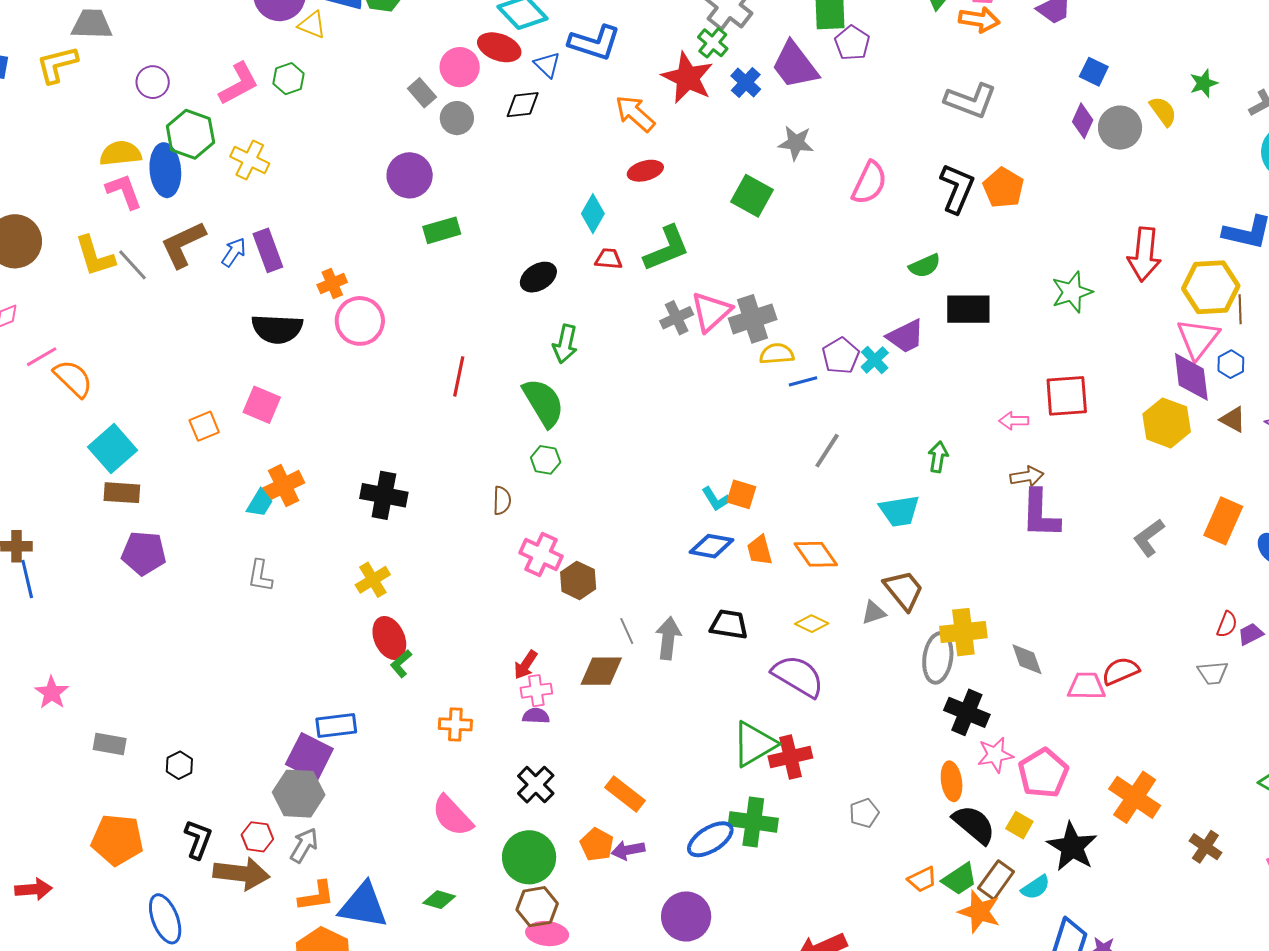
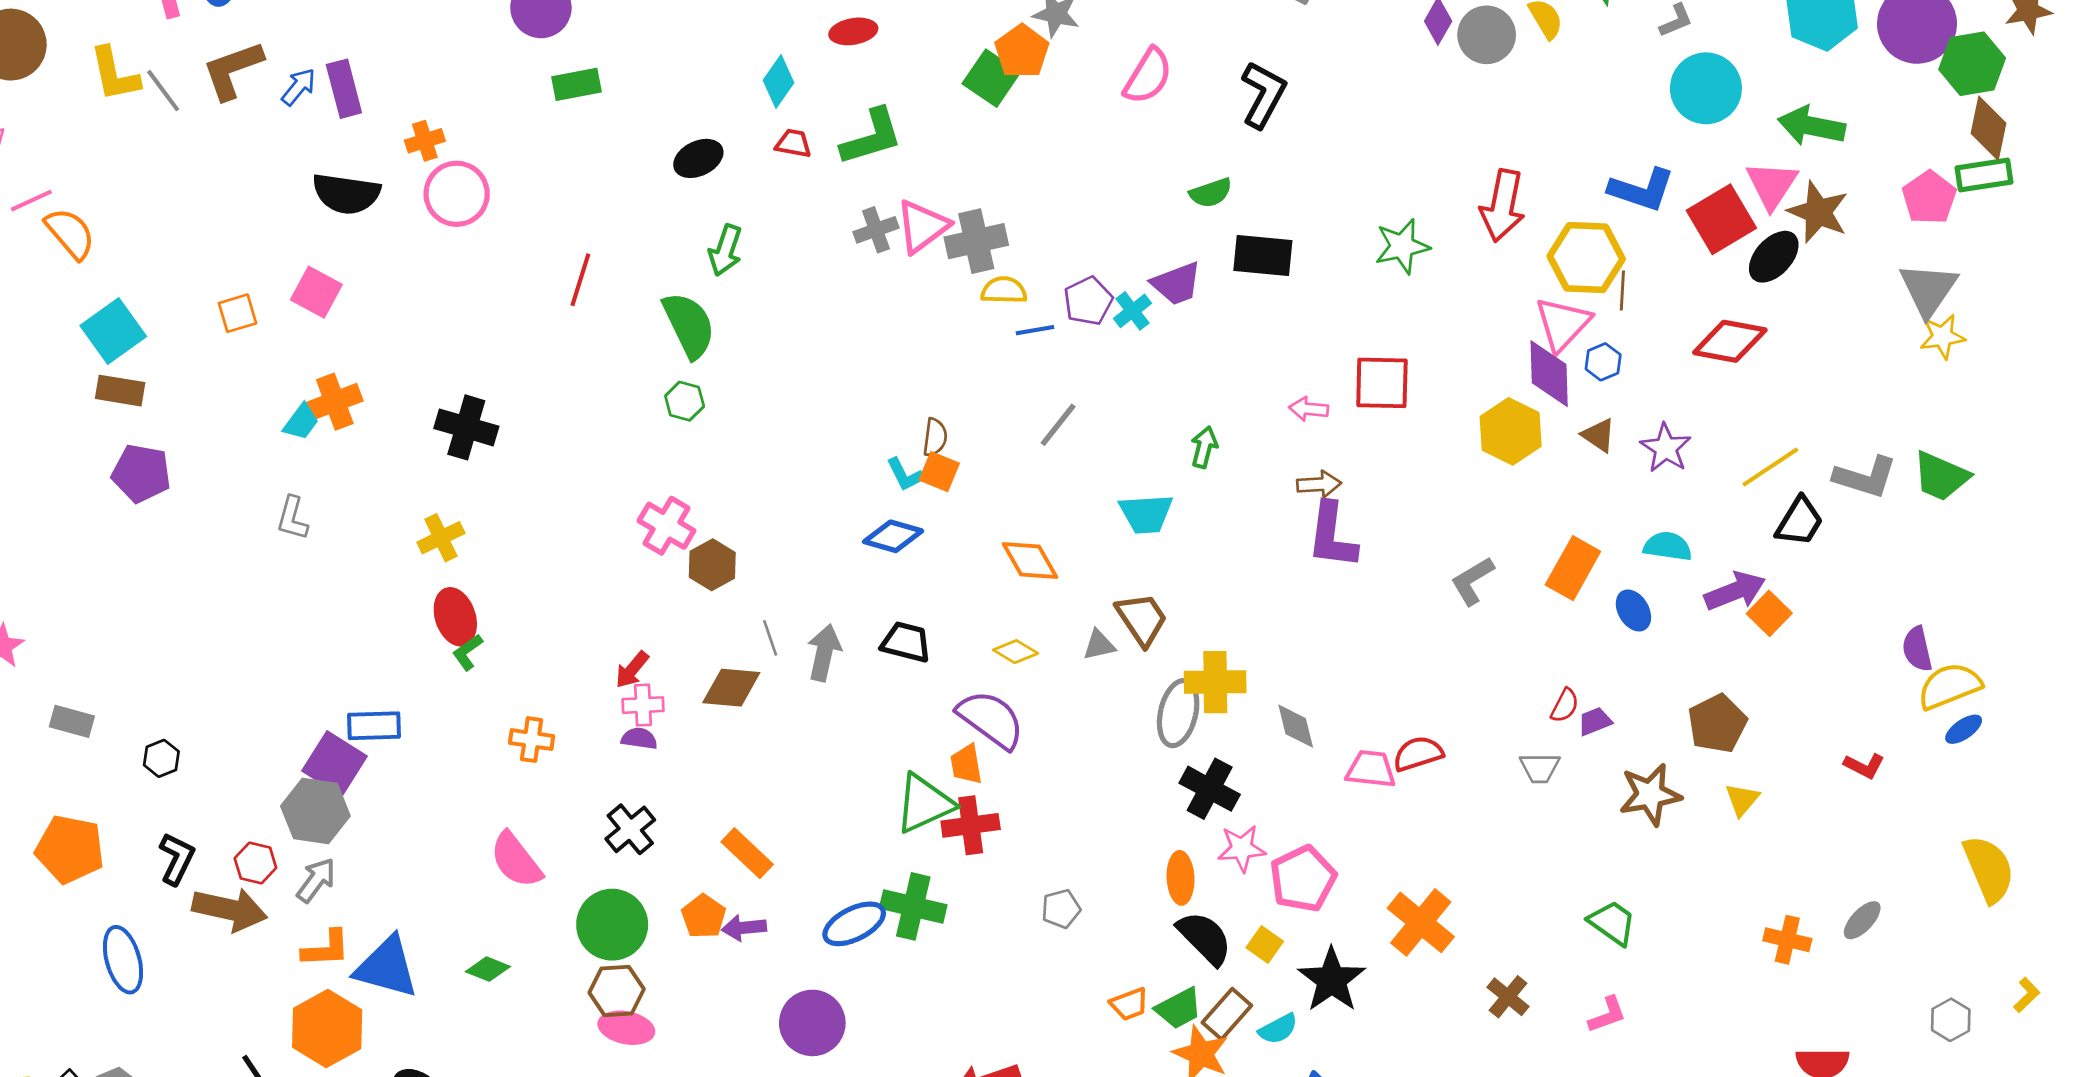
orange pentagon: (1003, 188) -> (1022, 51), moved
brown semicircle: (502, 501) -> (935, 437), moved
orange trapezoid: (760, 550) -> (966, 764), moved

